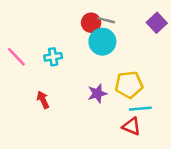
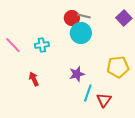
yellow pentagon: (129, 85) -> (118, 67), moved
cyan line: (140, 109) -> (88, 93), moved, turned -66
red triangle: (131, 126) -> (104, 100), turned 42

